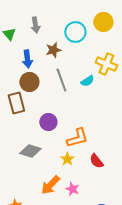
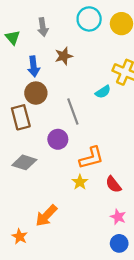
cyan circle: (75, 32) -> (89, 19), moved
gray line: (61, 80) -> (73, 112), moved
gray diamond: (30, 151) -> (24, 162), moved
orange arrow: (50, 185) -> (46, 216), moved
pink star: (72, 189) -> (118, 217), moved

